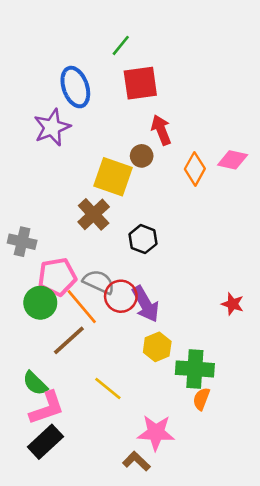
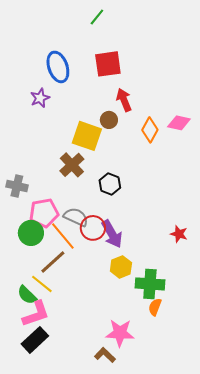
green line: (121, 45) -> (97, 17), moved
purple star: (52, 127) -> (40, 98), size x0.7
yellow line: (108, 388) -> (42, 284), moved

